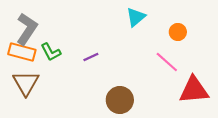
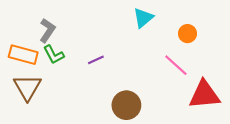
gray L-shape: (27, 29) -> (47, 30), moved, size x0.7

